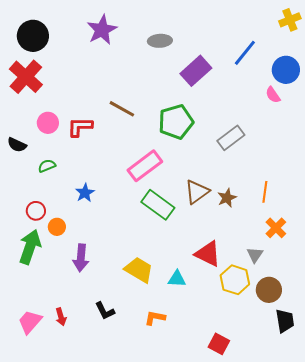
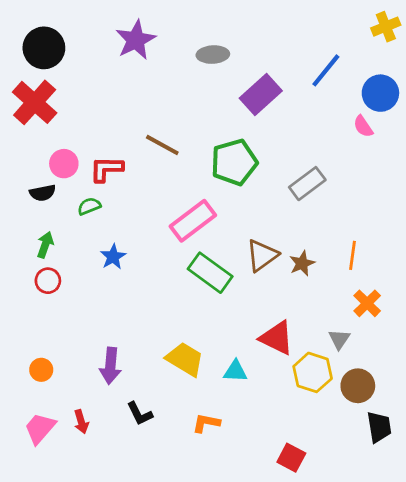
black semicircle: (17, 145) -> (43, 193), moved, turned -36
green semicircle: (47, 166) -> (89, 206), moved
orange circle: (57, 227) -> (41, 370), moved
green arrow: (30, 247) -> (45, 245), moved, size x0.6
purple arrow: (81, 258) -> (110, 366), moved

